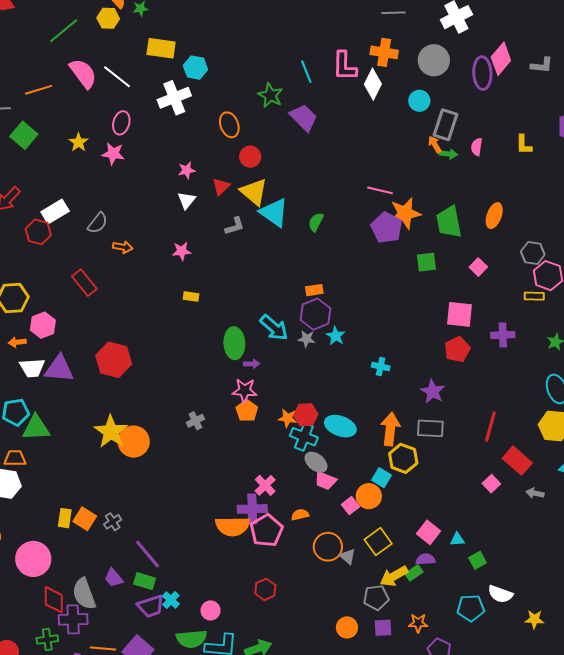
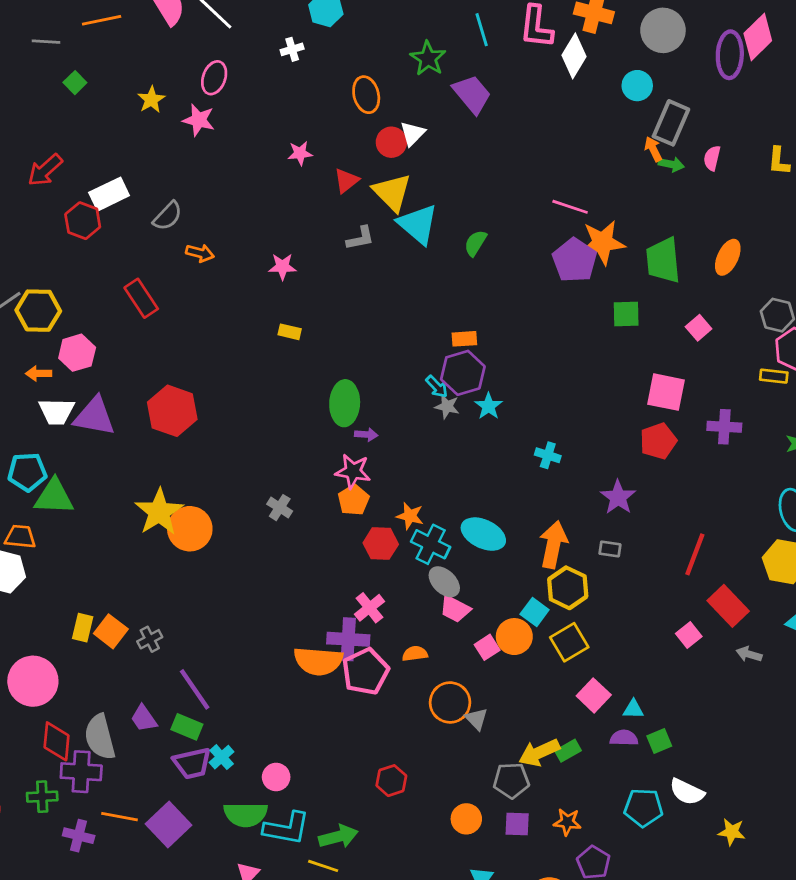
white cross: (174, 98) -> (292, 49), size x0.5
green square: (24, 135) -> (75, 83), size x0.6
white triangle: (187, 200) -> (413, 134), moved
cyan arrow: (274, 328) -> (437, 387), moved, size x0.6
red hexagon: (306, 415) -> (381, 544), moved
gray cross: (195, 421) -> (280, 508), turned -36
gray rectangle: (430, 428) -> (610, 549), size x0.6
yellow square: (378, 542) -> (569, 642), moved
purple semicircle: (426, 559) -> (624, 738), moved
red hexagon: (265, 589) -> (391, 781), moved

